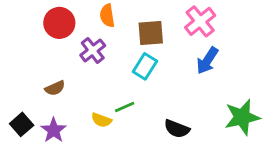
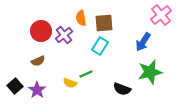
orange semicircle: (107, 16) -> (81, 18), moved
pink cross: (200, 21) -> (161, 15), moved
red circle: (59, 23) -> (41, 31), moved
green star: (242, 117) -> (150, 72), moved

